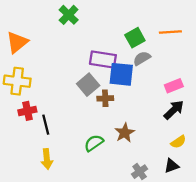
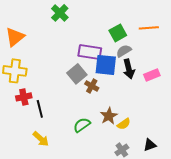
brown cross: (105, 98) -> (92, 86), turned 32
black arrow: (174, 110) -> (129, 69), moved, turned 120
yellow semicircle: (178, 142) -> (124, 124), moved
yellow arrow: (47, 159) -> (41, 139), turned -42

